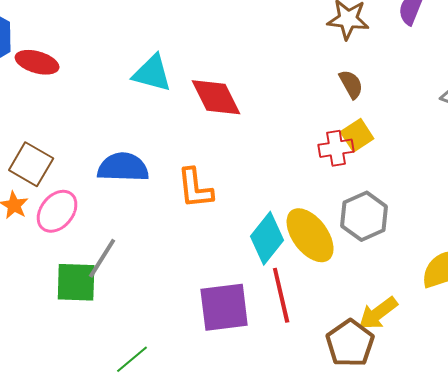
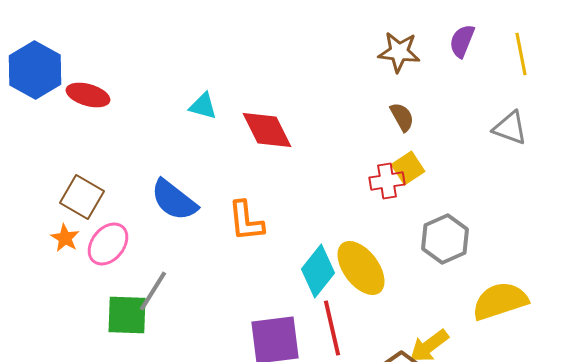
cyan triangle: (152, 73) -> (203, 106), size x0.7
blue semicircle: (123, 167) -> (174, 200), turned -144
gray hexagon: (364, 216) -> (445, 239), moved

